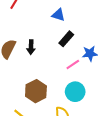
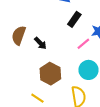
black arrow: (31, 47) -> (40, 43), moved, turned -40

